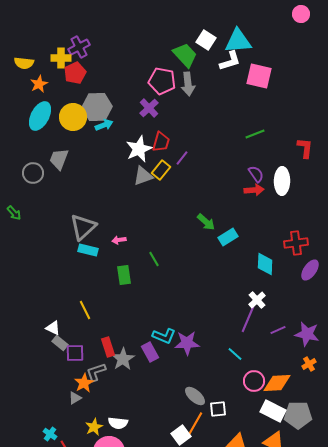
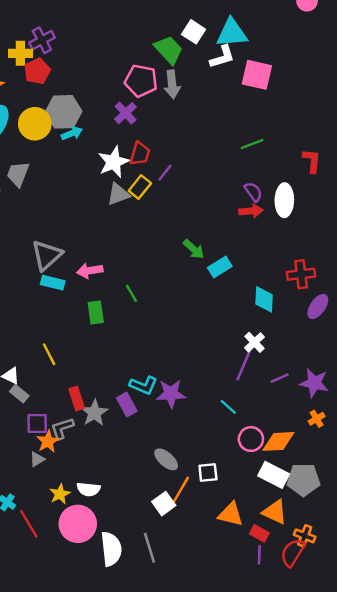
pink arrow: (119, 240) -> (90, 271), size x1.5
purple square: (75, 353) -> (37, 424), moved
gray ellipse: (195, 396) -> (166, 459), moved

